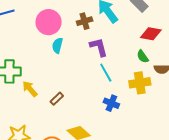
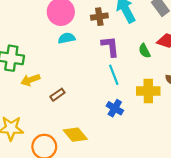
cyan semicircle: (57, 45) -> (67, 38), turned 56
green semicircle: (143, 57) -> (144, 51), moved
yellow arrow: (30, 89) -> (30, 80), turned -78

